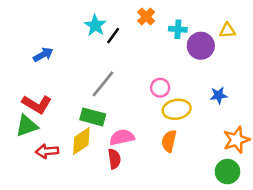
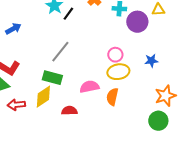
pink circle: (160, 88) -> (115, 55), moved
pink semicircle: (122, 137) -> (89, 87), moved
red semicircle: (114, 159) -> (69, 111), turned -84

